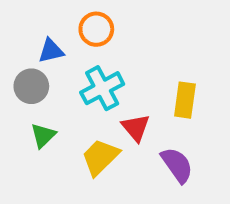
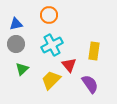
blue triangle: (51, 51) -> (16, 24), moved

